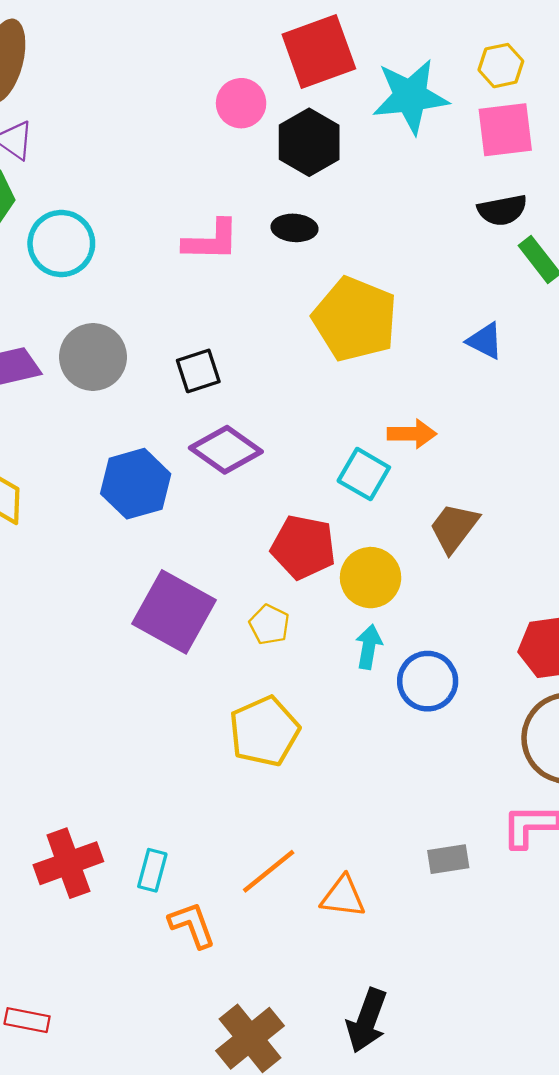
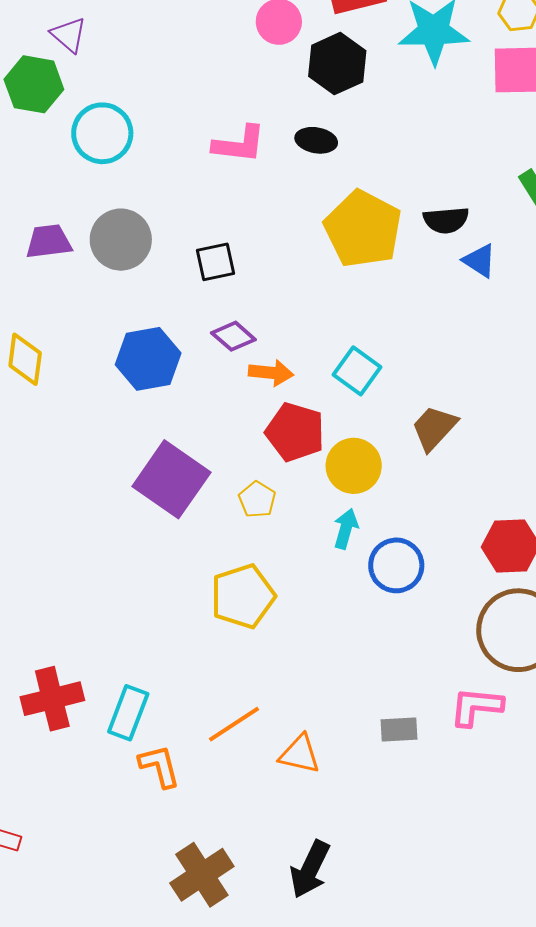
black semicircle: (502, 210) -> (446, 220), moved
orange arrow: (412, 434) -> (271, 373), moved
purple diamond: (226, 450) -> (233, 336), size x0.7
cyan rectangle: (152, 870) -> (128, 713), size x1.4

